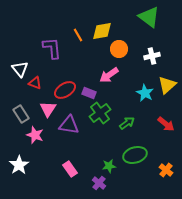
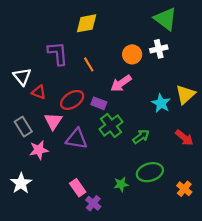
yellow diamond: (102, 31) -> (87, 23), moved
orange line: (78, 35) -> (89, 64), moved
white cross: (152, 56) -> (159, 49), moved
pink star: (35, 135) -> (39, 150), turned -30
purple cross: (99, 183) -> (93, 203), moved

